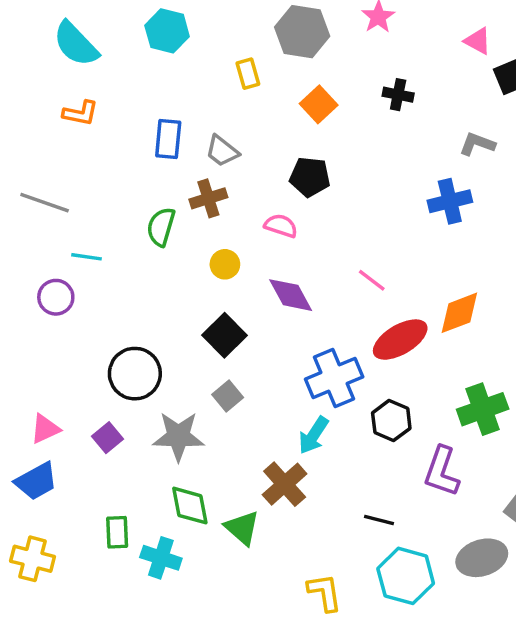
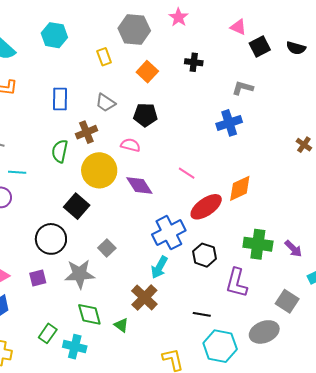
gray trapezoid: (222, 151) -> (105, 103), moved
yellow circle: (225, 264) -> (99, 170), size x2.0
black square: (225, 335) -> (77, 206), moved
green cross: (483, 409) -> (258, 244), turned 32
purple square: (107, 438) -> (38, 278), turned 30
green triangle: (242, 528) -> (121, 325), size x0.7
green rectangle: (117, 532) -> (48, 333), turned 42

